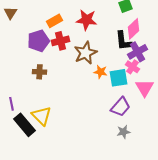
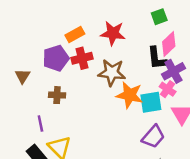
brown triangle: (10, 13) -> (23, 76), moved
brown star: (86, 53) -> (112, 72), turned 30
orange star: (100, 72) -> (130, 95), size x1.6
purple line: (12, 104) -> (40, 124), moved

